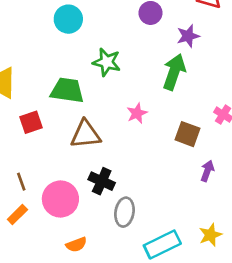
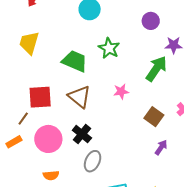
red square: (31, 122) -> (40, 97), moved, size x1.4
brown triangle: (86, 134) -> (79, 97), turned 30
brown line: (21, 182) -> (23, 119), turned 40

